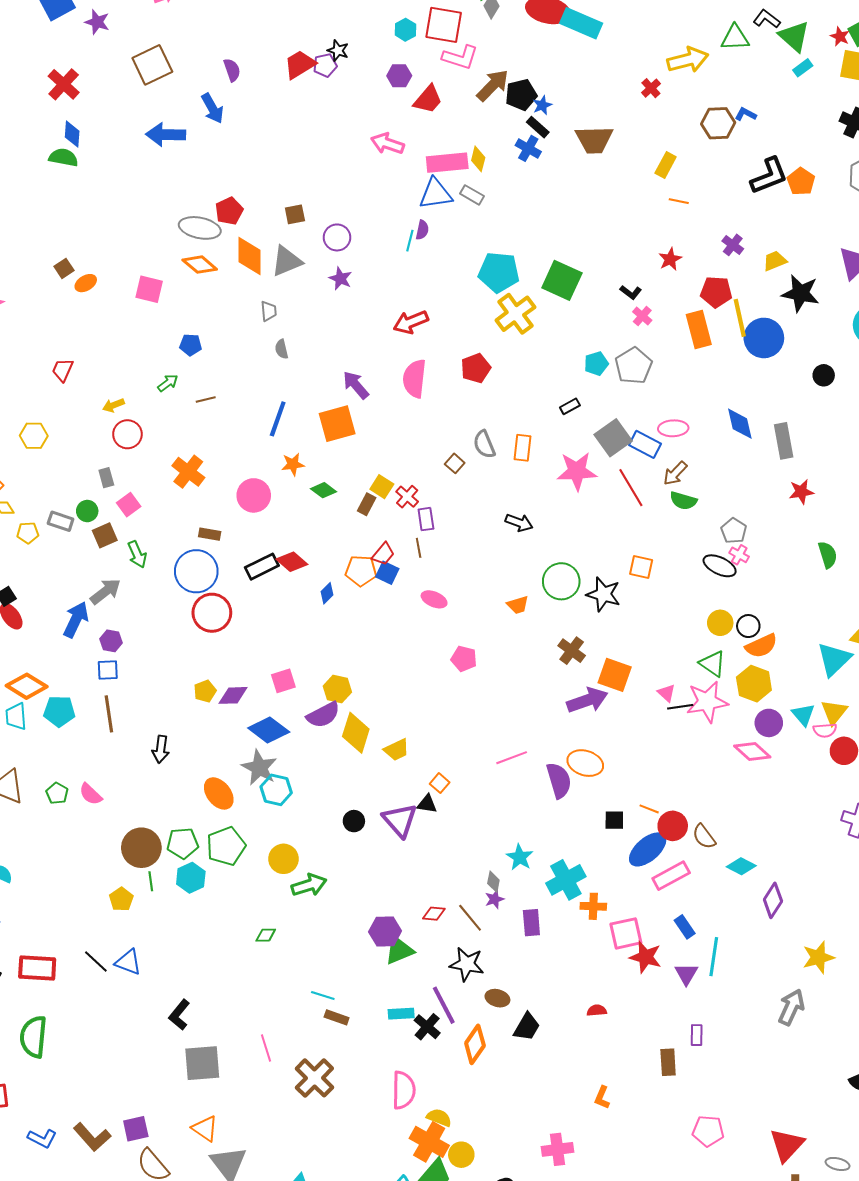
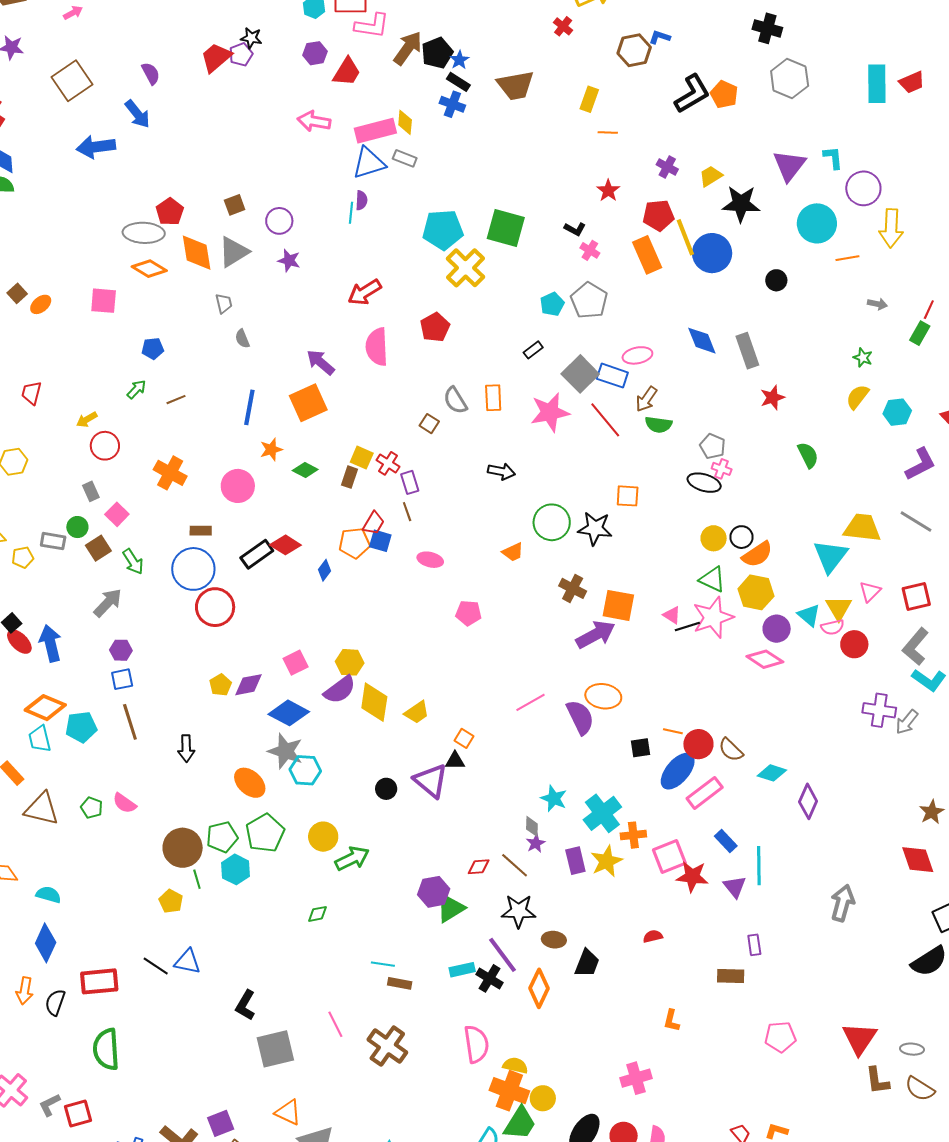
blue arrow: (76, 620) -> (50, 643), moved, turned -30
yellow star: (818, 957) -> (607, 861), moved
brown rectangle: (668, 1062) -> (731, 976), turned -76

